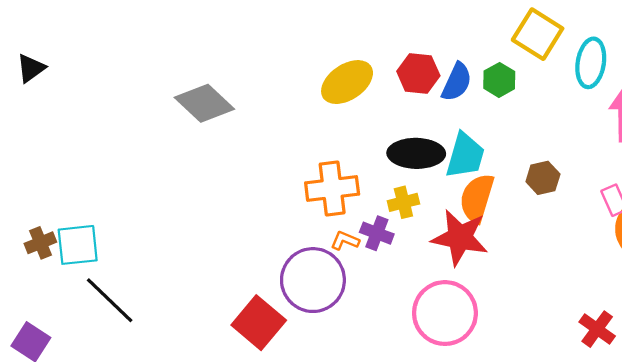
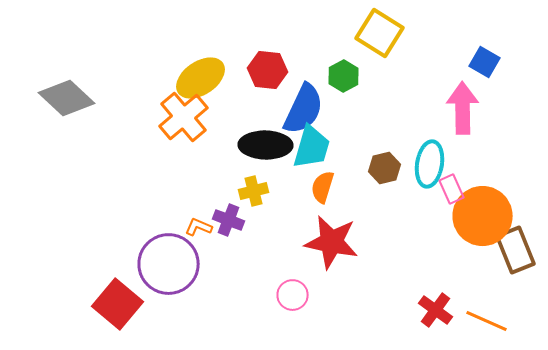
cyan ellipse: (591, 63) -> (430, 164), moved
blue semicircle: (457, 82) -> (304, 109), moved, size x1.4
orange cross: (332, 188) -> (184, 117), moved, turned -33
orange semicircle: (477, 198) -> (322, 187), size x0.7
red star: (460, 237) -> (332, 242), moved
pink circle: (445, 313) -> (292, 295), size x0.5

